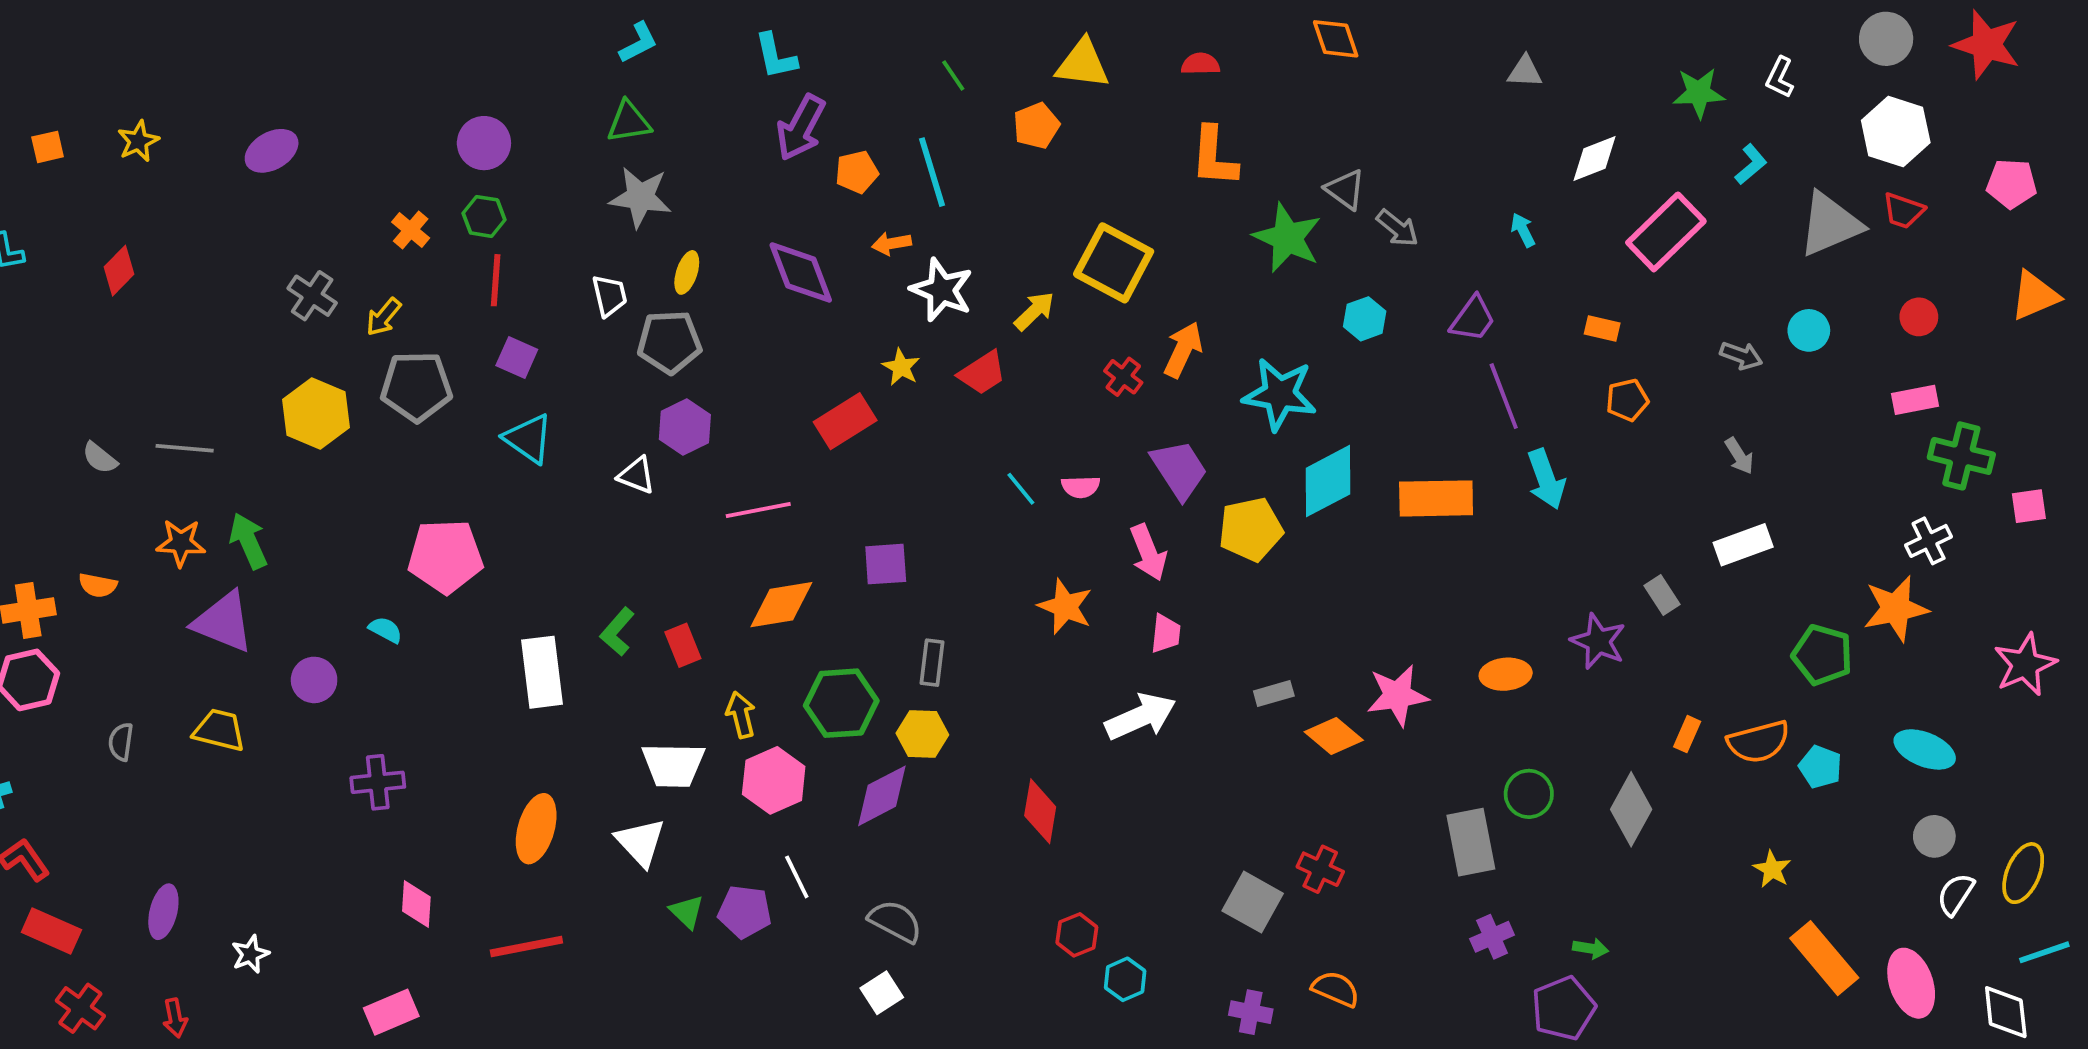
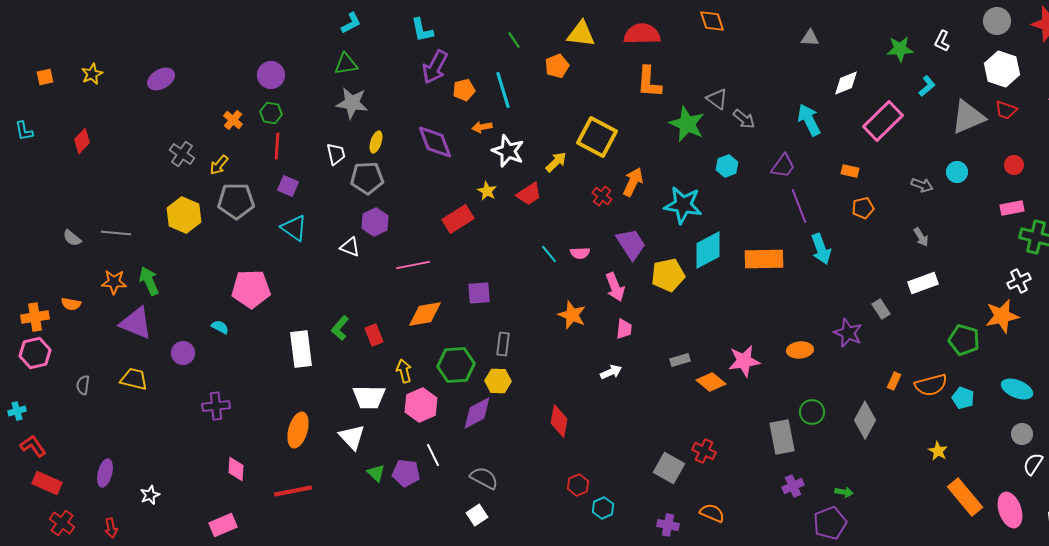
red semicircle: (1200, 64) -> (642, 34), size x1.8
cyan arrow: (1523, 230) -> (809, 120), size x1.8
white arrow: (1141, 717) -> (611, 372), size x0.6

